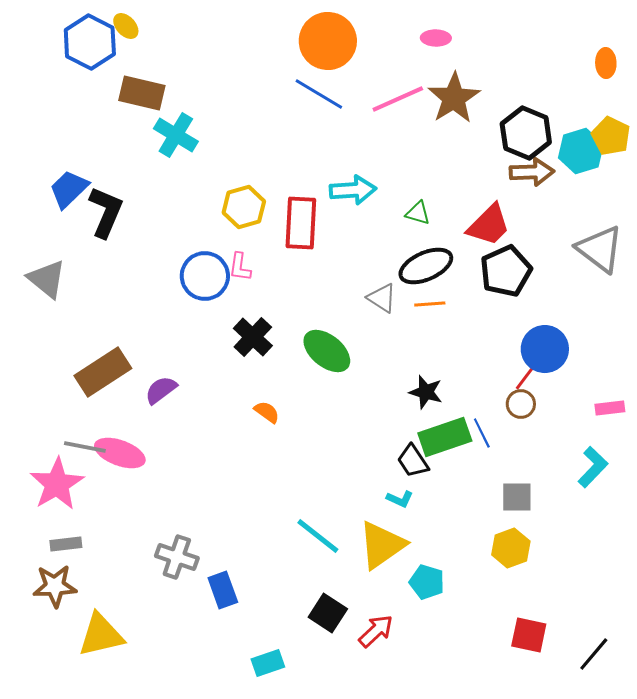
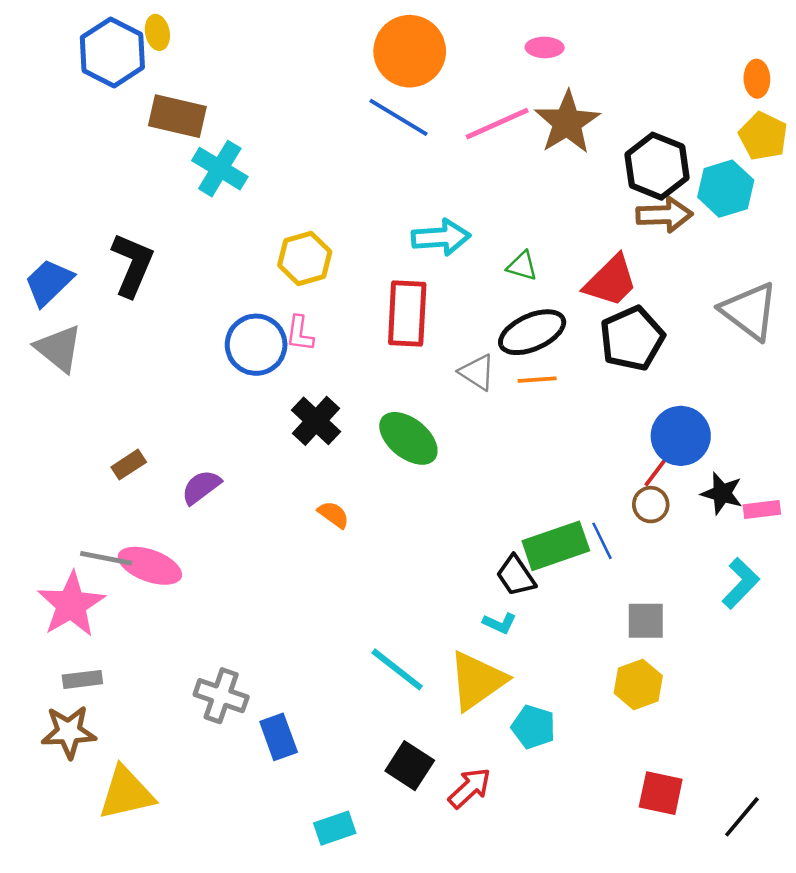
yellow ellipse: (126, 26) -> (157, 32), turned 32
yellow pentagon: (611, 136) -> (763, 136), moved
blue trapezoid: (69, 189) -> (49, 282), moved
red rectangle: (301, 223) -> (407, 313), moved
brown rectangle: (103, 372) -> (129, 465), size x0.5
black star: (426, 392) -> (722, 493), moved

